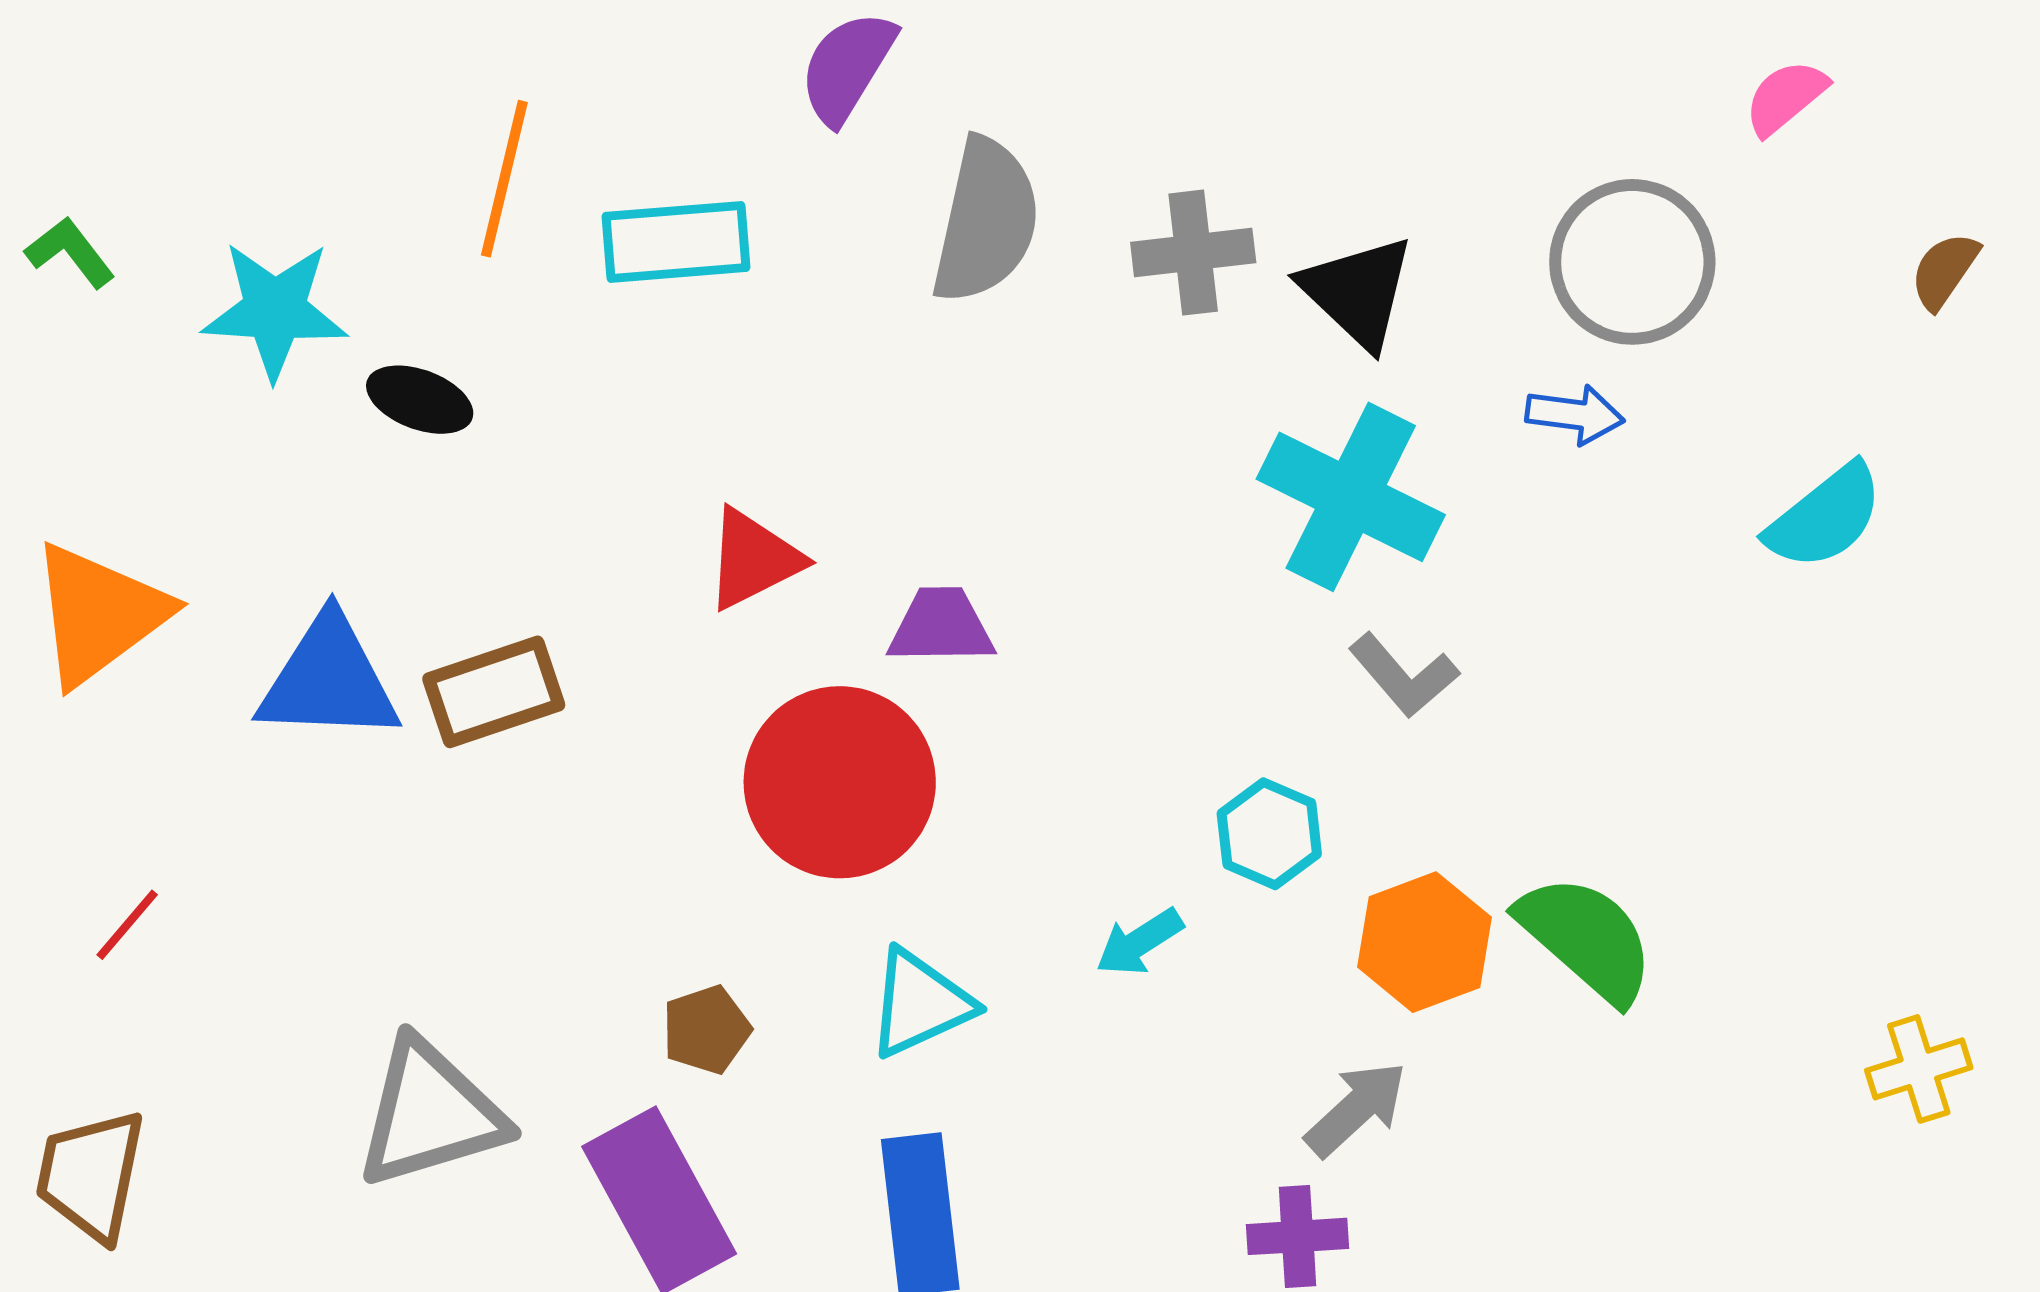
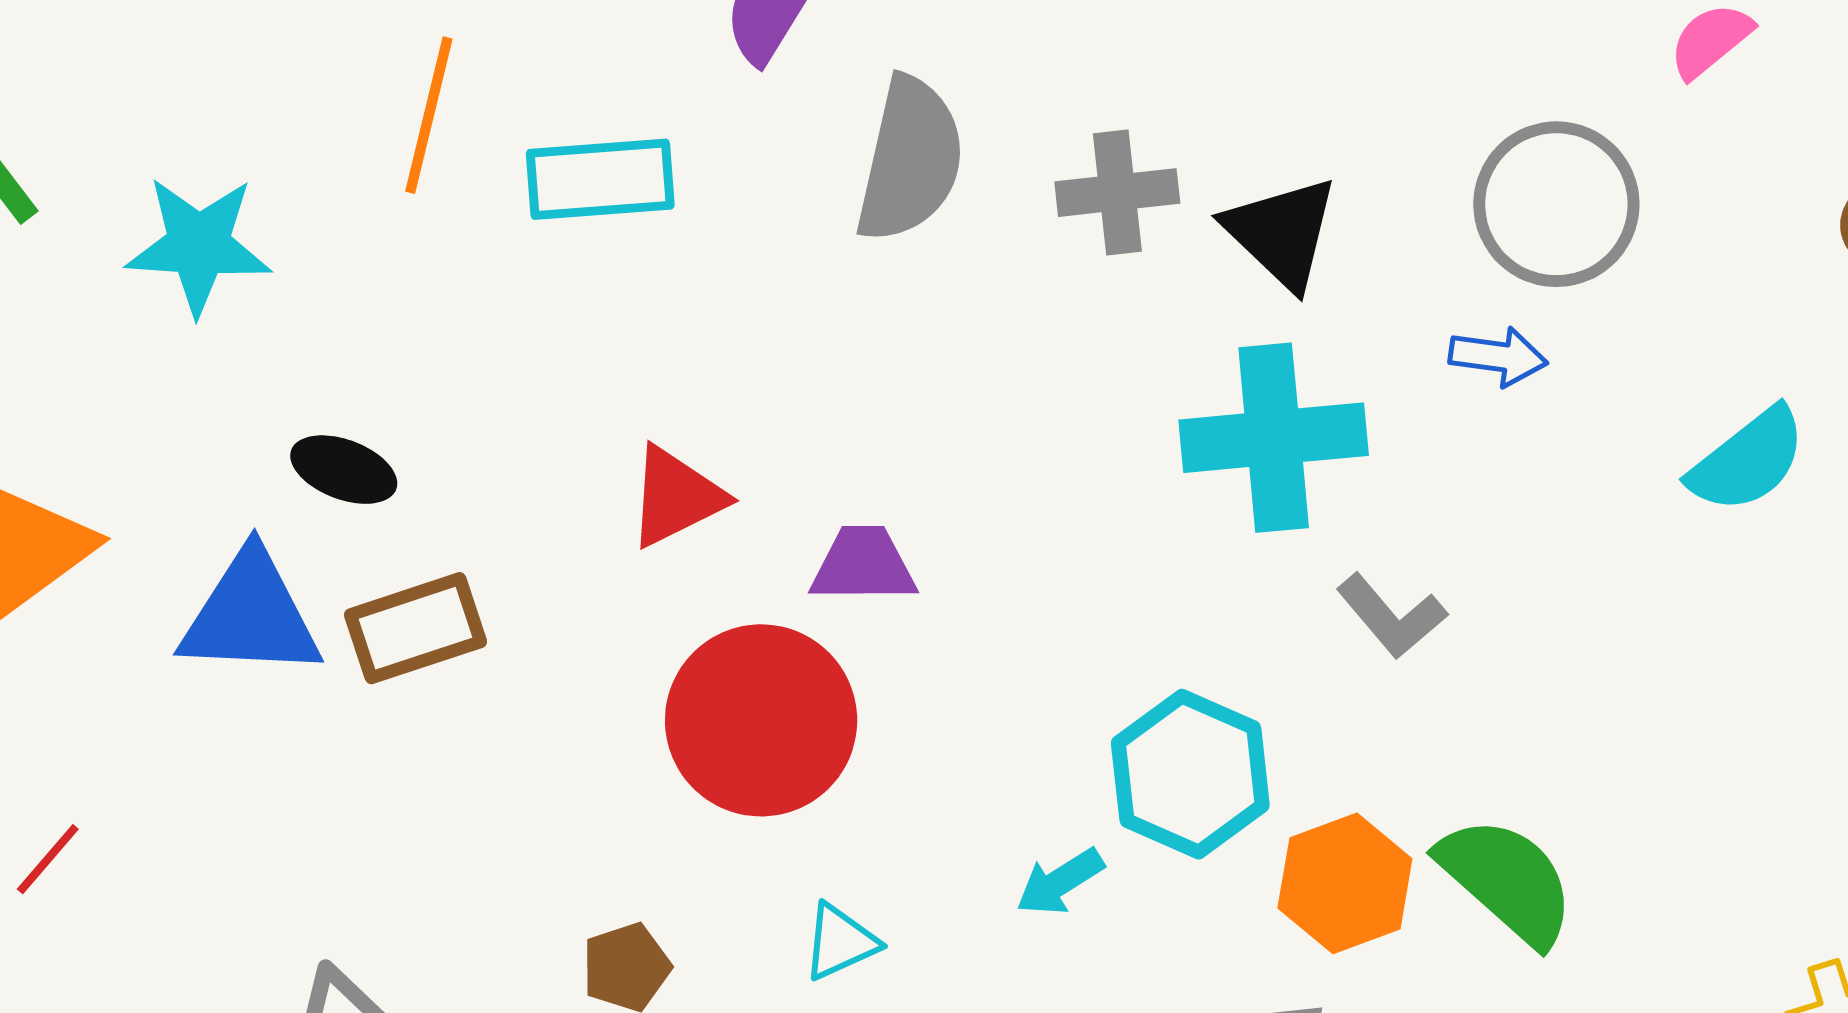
black ellipse: (420, 400) -> (344, 470), moved
cyan cross: (1351, 497) -> (1274, 438), turned -32
gray L-shape: (1404, 675) -> (1392, 616), moved
cyan hexagon: (1269, 834) -> (1190, 774), size x1.5
cyan triangle: (920, 1003) -> (840, 942), size x0.7

